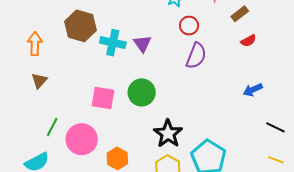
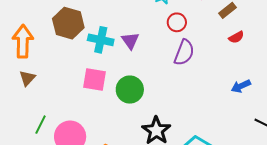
orange arrow: (35, 44) -> (23, 41), size x1.4
pink square: (103, 98) -> (95, 79), moved

